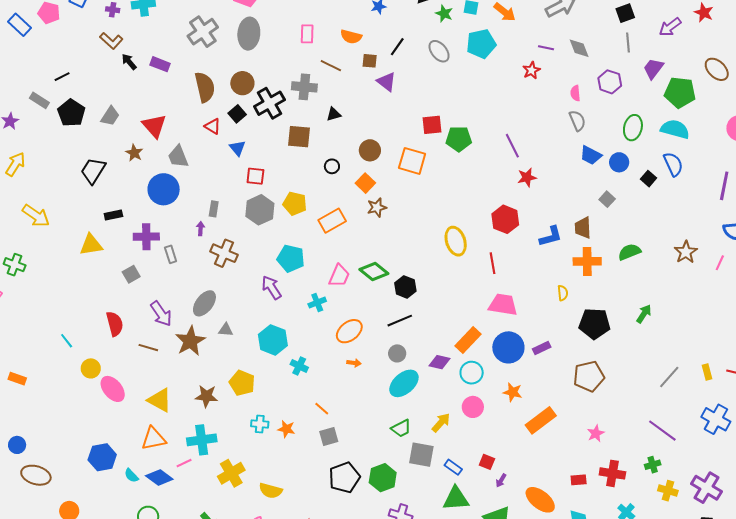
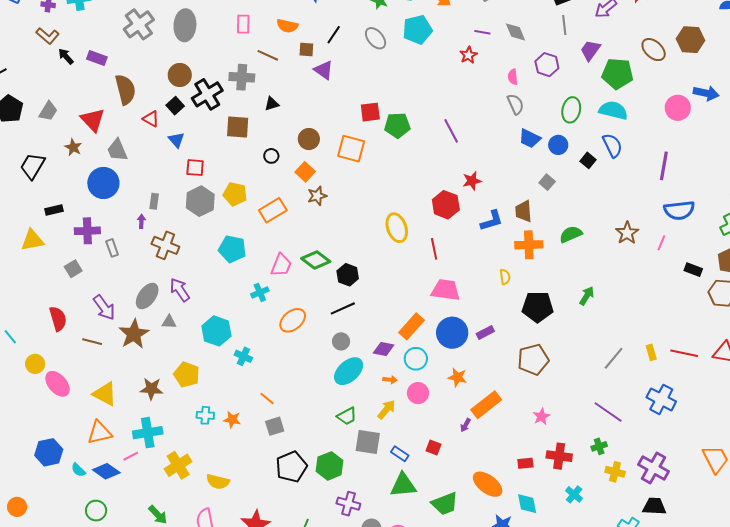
brown semicircle: (205, 87) -> (125, 89), moved
red star: (527, 177) -> (472, 181), moved
purple arrow: (272, 288) -> (180, 290), moved
orange arrow: (354, 363) -> (390, 380), moved
purple arrow: (501, 480) -> (465, 425), moved

